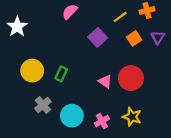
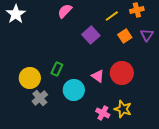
white star: (17, 27) -> (16, 14), moved
yellow circle: (32, 71) -> (30, 78), moved
cyan circle: (72, 116) -> (74, 90), moved
pink cross: (102, 121) -> (103, 113), moved, turned -32

